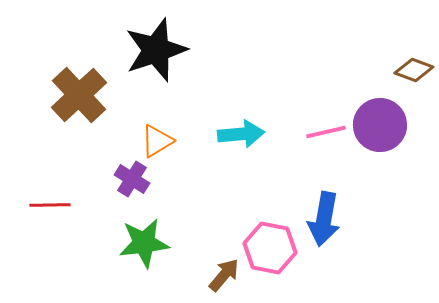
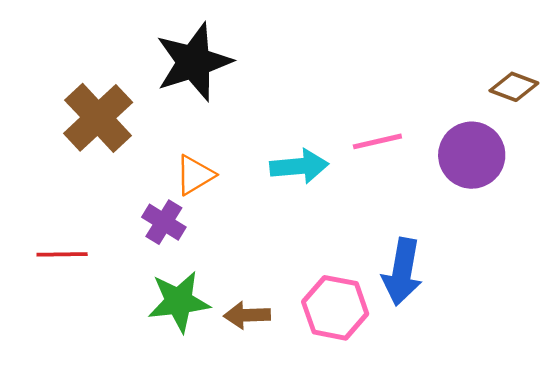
pink line: (326, 132) -> (377, 141), moved
brown arrow: (224, 275) -> (247, 315), moved, turned -132

